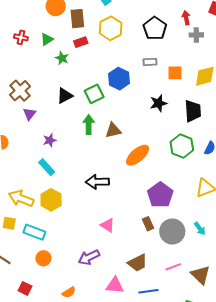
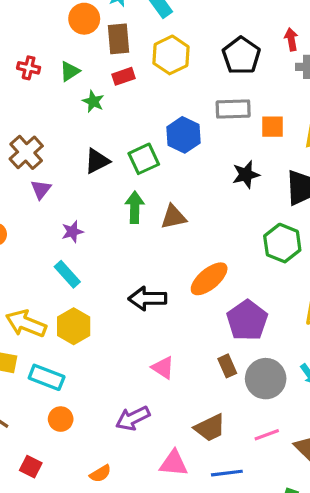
gray rectangle: (150, 62) -> (233, 109), size x1.5
orange ellipse: (138, 155) -> (209, 279), moved

